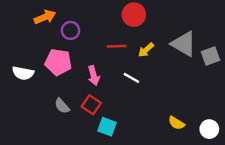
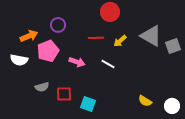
orange arrow: (45, 17) -> (29, 36), moved
pink pentagon: (58, 62) -> (48, 51), turned -30
pink arrow: (94, 75) -> (77, 62), turned -56
red square: (91, 105) -> (64, 94), moved, turned -35
gray semicircle: (62, 106) -> (42, 87), moved, turned -64

